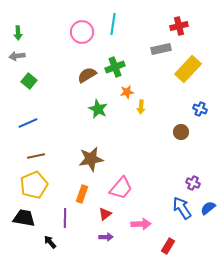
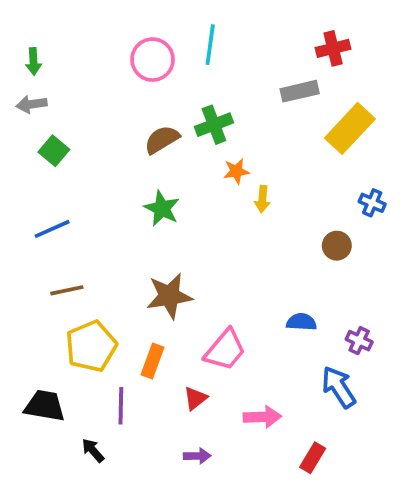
green star: (98, 109) -> (162, 208), moved
yellow pentagon: (34, 185) -> (91, 346), moved
blue semicircle: (208, 208) -> (301, 322), moved, turned 42
purple arrow: (106, 237) -> (197, 456), moved

